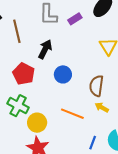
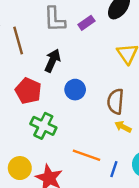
green cross: (18, 106) -> (43, 126), moved
orange line: (72, 114) -> (86, 155), moved
yellow circle: (37, 123) -> (20, 168), moved

